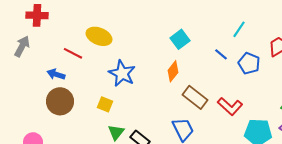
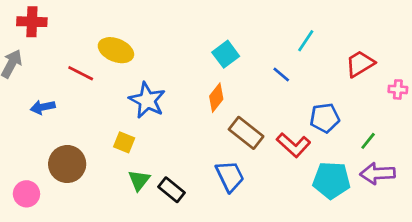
blue pentagon: (249, 63) -> (325, 118), moved, turned -30
blue arrow: (56, 74) -> (43, 107), moved, turned -30
brown circle: (60, 101) -> (67, 164), moved

